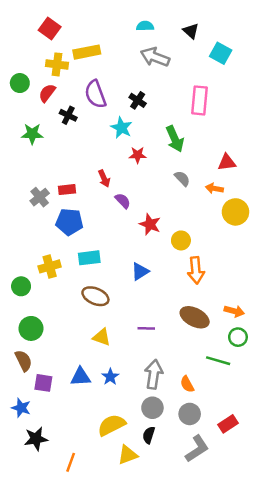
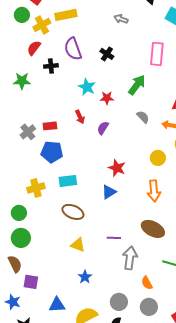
gray arrow: (155, 57) -> (121, 19), size x0.6
yellow cross: (57, 64) -> (42, 25), turned -36
green circle: (20, 83) -> (22, 15), moved
black cross: (68, 115) -> (51, 66), turned -32
cyan star: (121, 128) -> (87, 87), moved
green arrow: (175, 139) -> (137, 85), turned -120
purple semicircle: (123, 201) -> (103, 128), moved, turned -104
red star: (150, 224) -> (117, 168), moved
yellow circle: (181, 240) -> (158, 158), moved
green circle: (21, 286) -> (19, 213), moved
gray arrow: (154, 374) -> (130, 258), moved
blue triangle: (81, 377) -> (57, 305), moved

